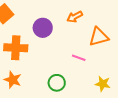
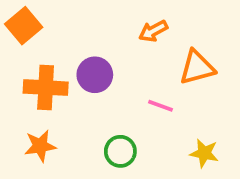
purple circle: (43, 28) -> (95, 75), moved
orange star: (13, 80) -> (40, 146), turned -30

